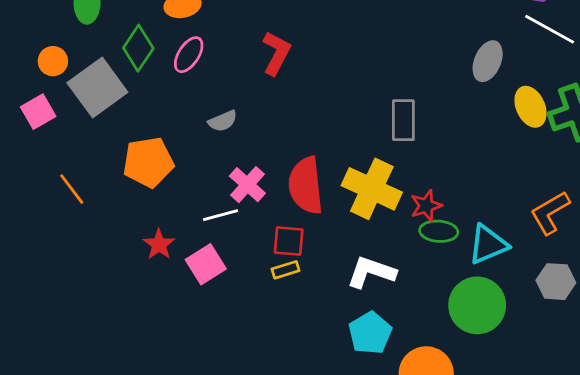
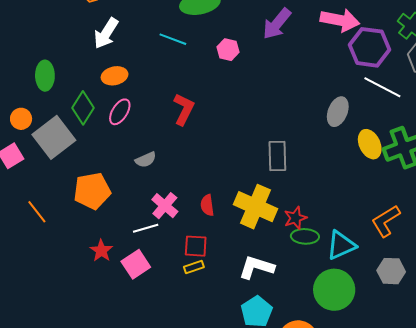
red semicircle: (306, 185) -> (207, 205), size x0.5

